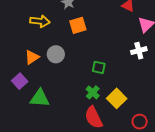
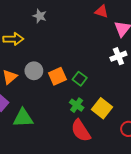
orange square: (78, 25) -> (57, 76), moved
green square: (99, 67) -> (80, 79), turned 32

